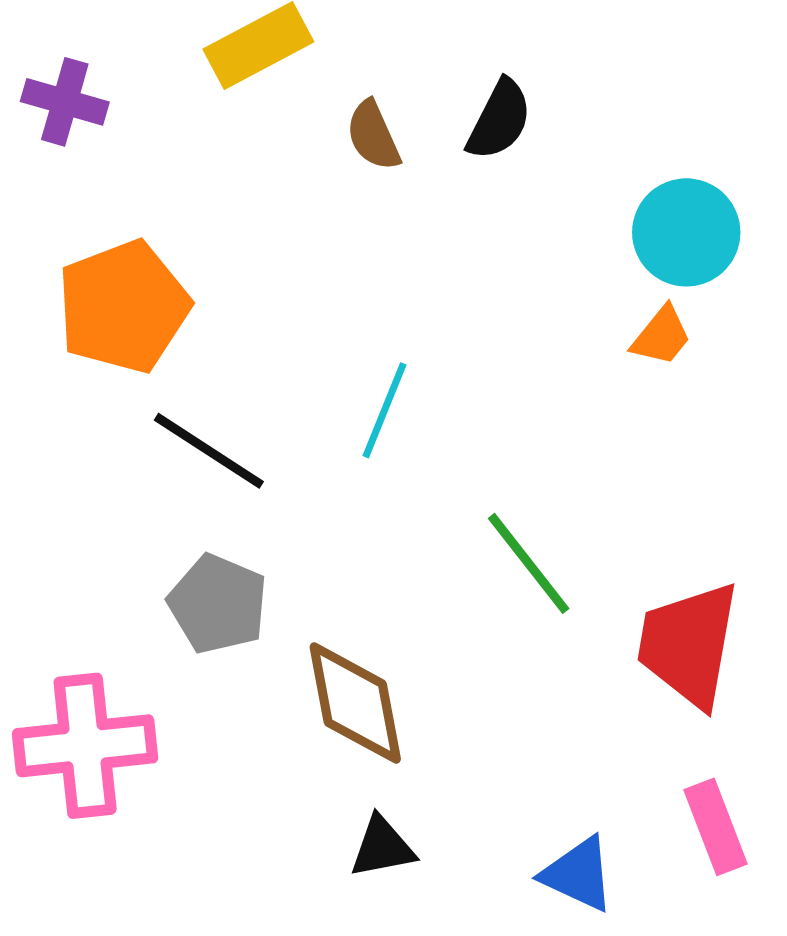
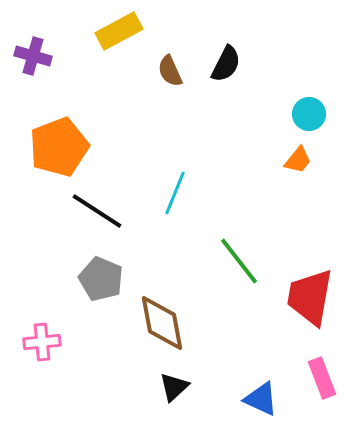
cyan circle: (686, 232) -> (309, 114), size x0.7
pink cross: (85, 746) -> (42, 342), size x0.6
black triangle: (382, 847) -> (174, 387), turned -32

